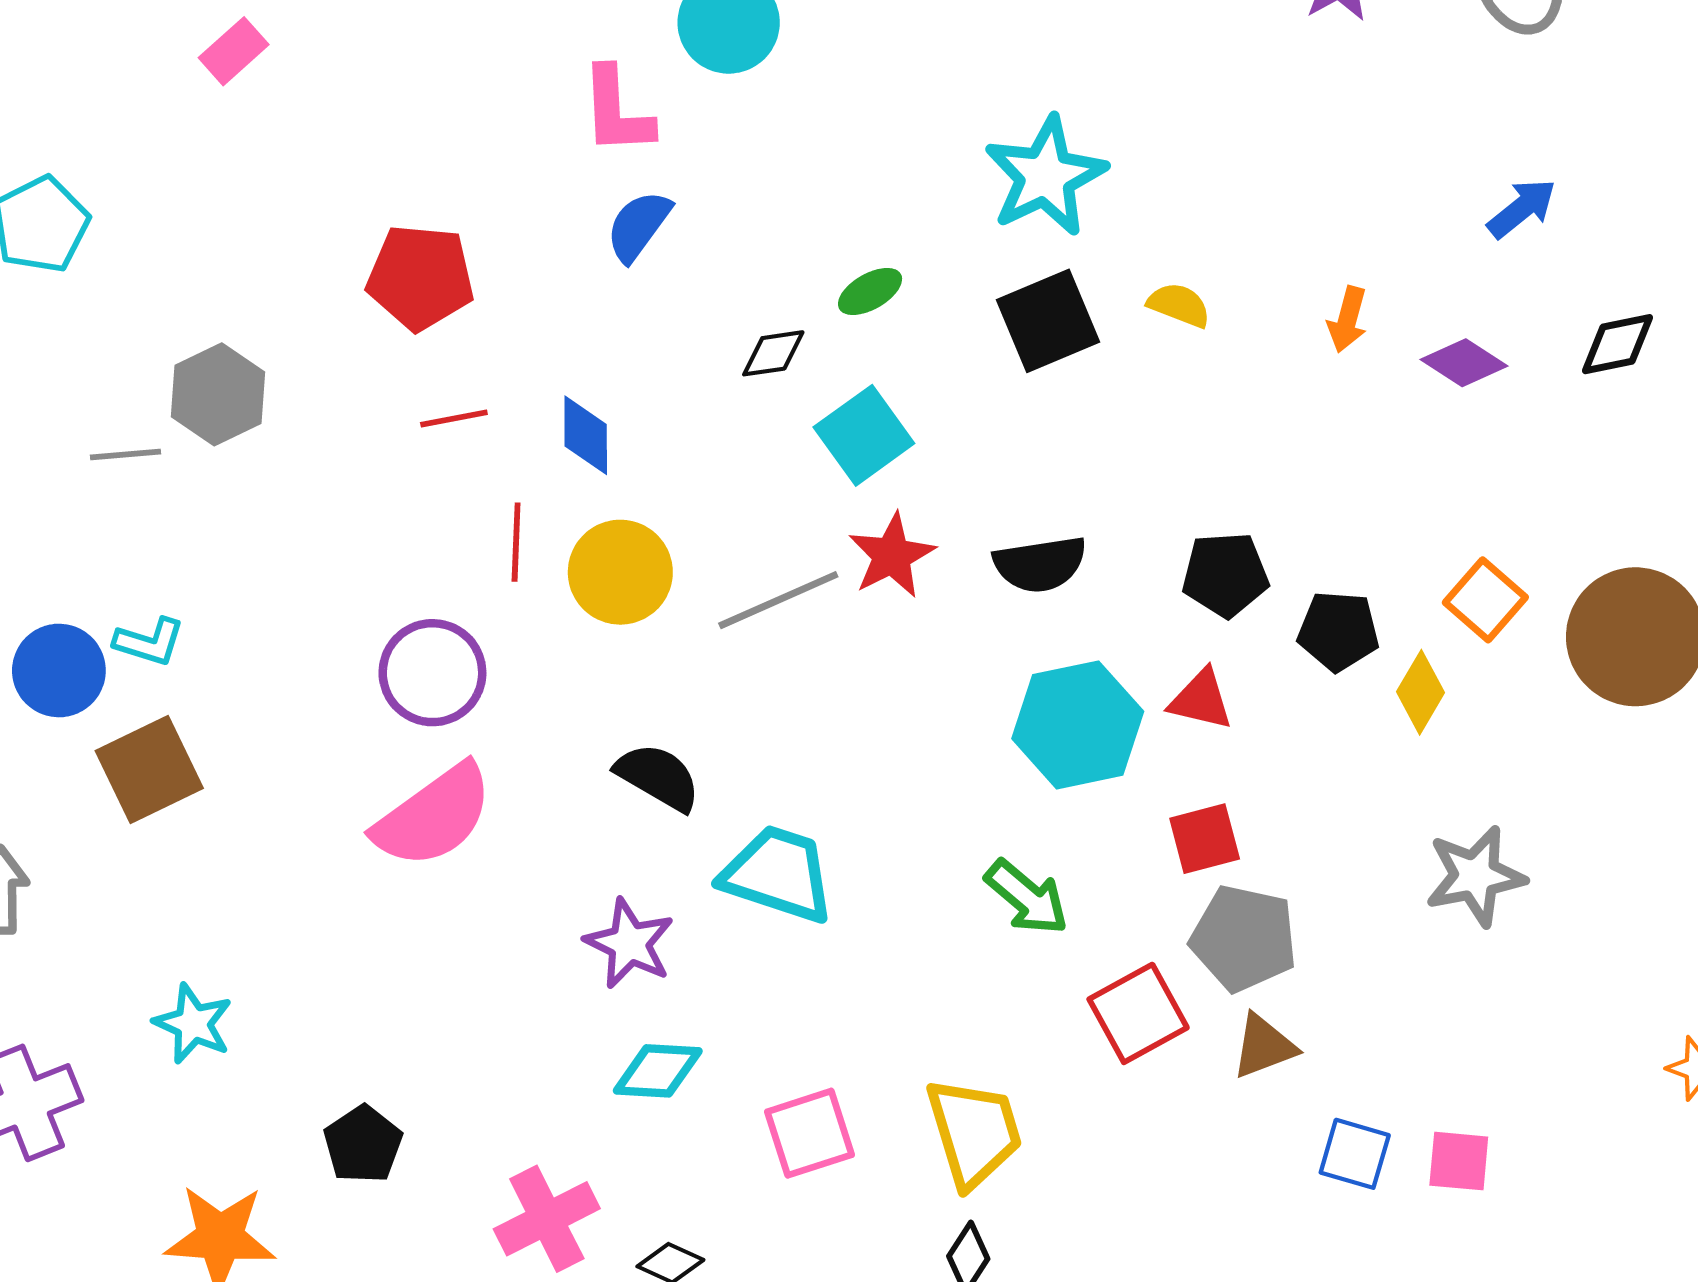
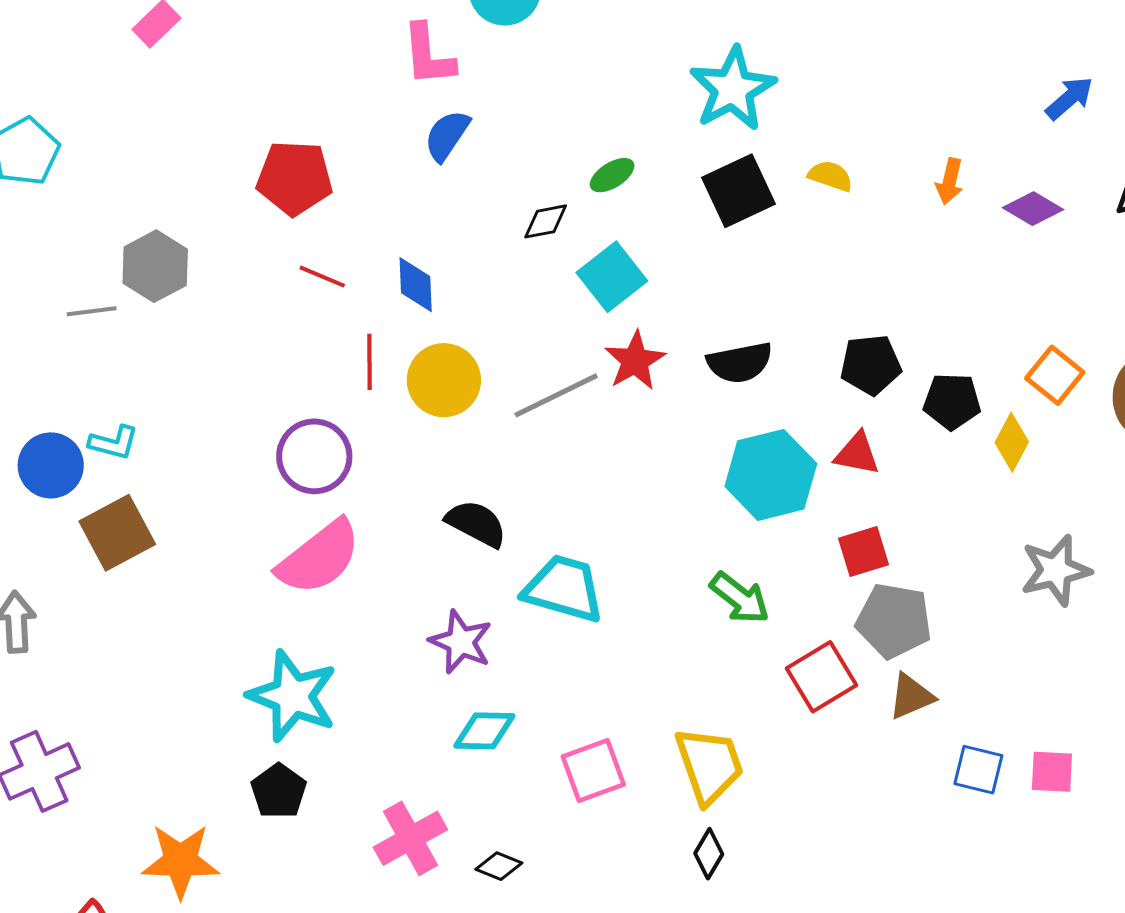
red line: (454, 419) -> (322, 277), turned 36
cyan star: (193, 1024) -> (293, 696), moved, size x1.6

